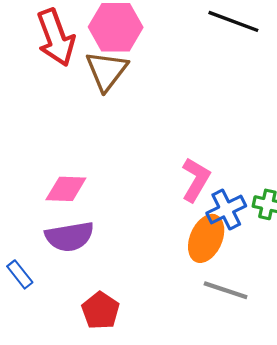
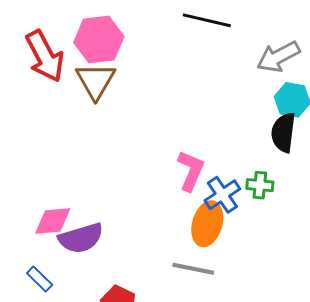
pink diamond: (66, 189) -> (53, 221), moved
gray line: (226, 290) -> (193, 269), moved

